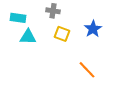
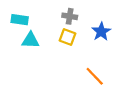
gray cross: (53, 11) -> (70, 16), moved

